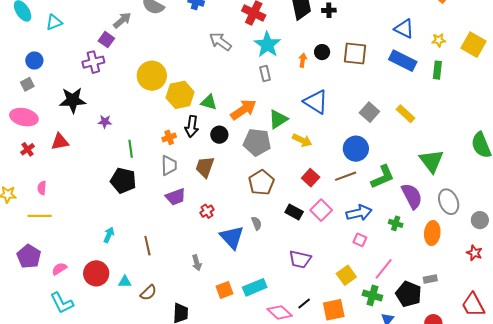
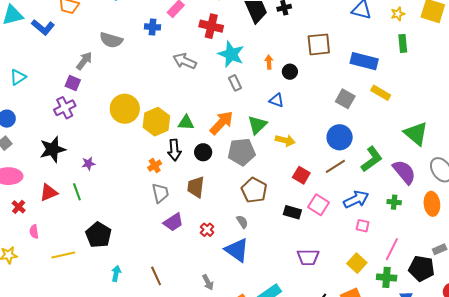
black circle: (322, 52) -> (290, 72), moved
blue rectangle: (403, 61) -> (364, 61), moved
blue triangle: (316, 102) -> (276, 100), moved, size x0.6
green line: (131, 149) -> (77, 192), moved
black pentagon: (123, 180) -> (98, 235), moved, turned 30
pink semicircle: (42, 188) -> (34, 232), moved
yellow line: (40, 216) -> (63, 255), moved
gray semicircle: (257, 223) -> (242, 222), moved

